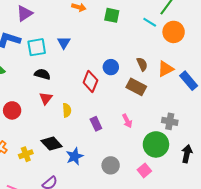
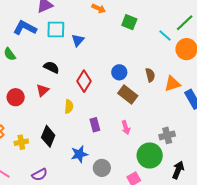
cyan square: (37, 47) -> (56, 30), moved
red diamond: (90, 81) -> (84, 81), moved
brown rectangle: (136, 87) -> (128, 94), moved
red triangle: (46, 98) -> (43, 90), moved
gray cross: (170, 121) -> (167, 135), turned -35
black diamond: (52, 144) -> (48, 136), turned 55
blue star: (75, 156) -> (79, 154), moved

